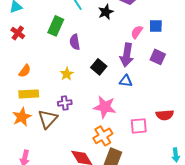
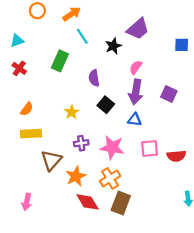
blue square: (156, 26) -> (182, 45), moved
pink semicircle: (137, 32) -> (136, 67), moved
purple semicircle: (75, 42) -> (94, 78), moved
purple cross: (65, 103) -> (81, 143), moved
orange star: (22, 117) -> (76, 176), moved
pink square: (139, 126) -> (150, 149), moved

